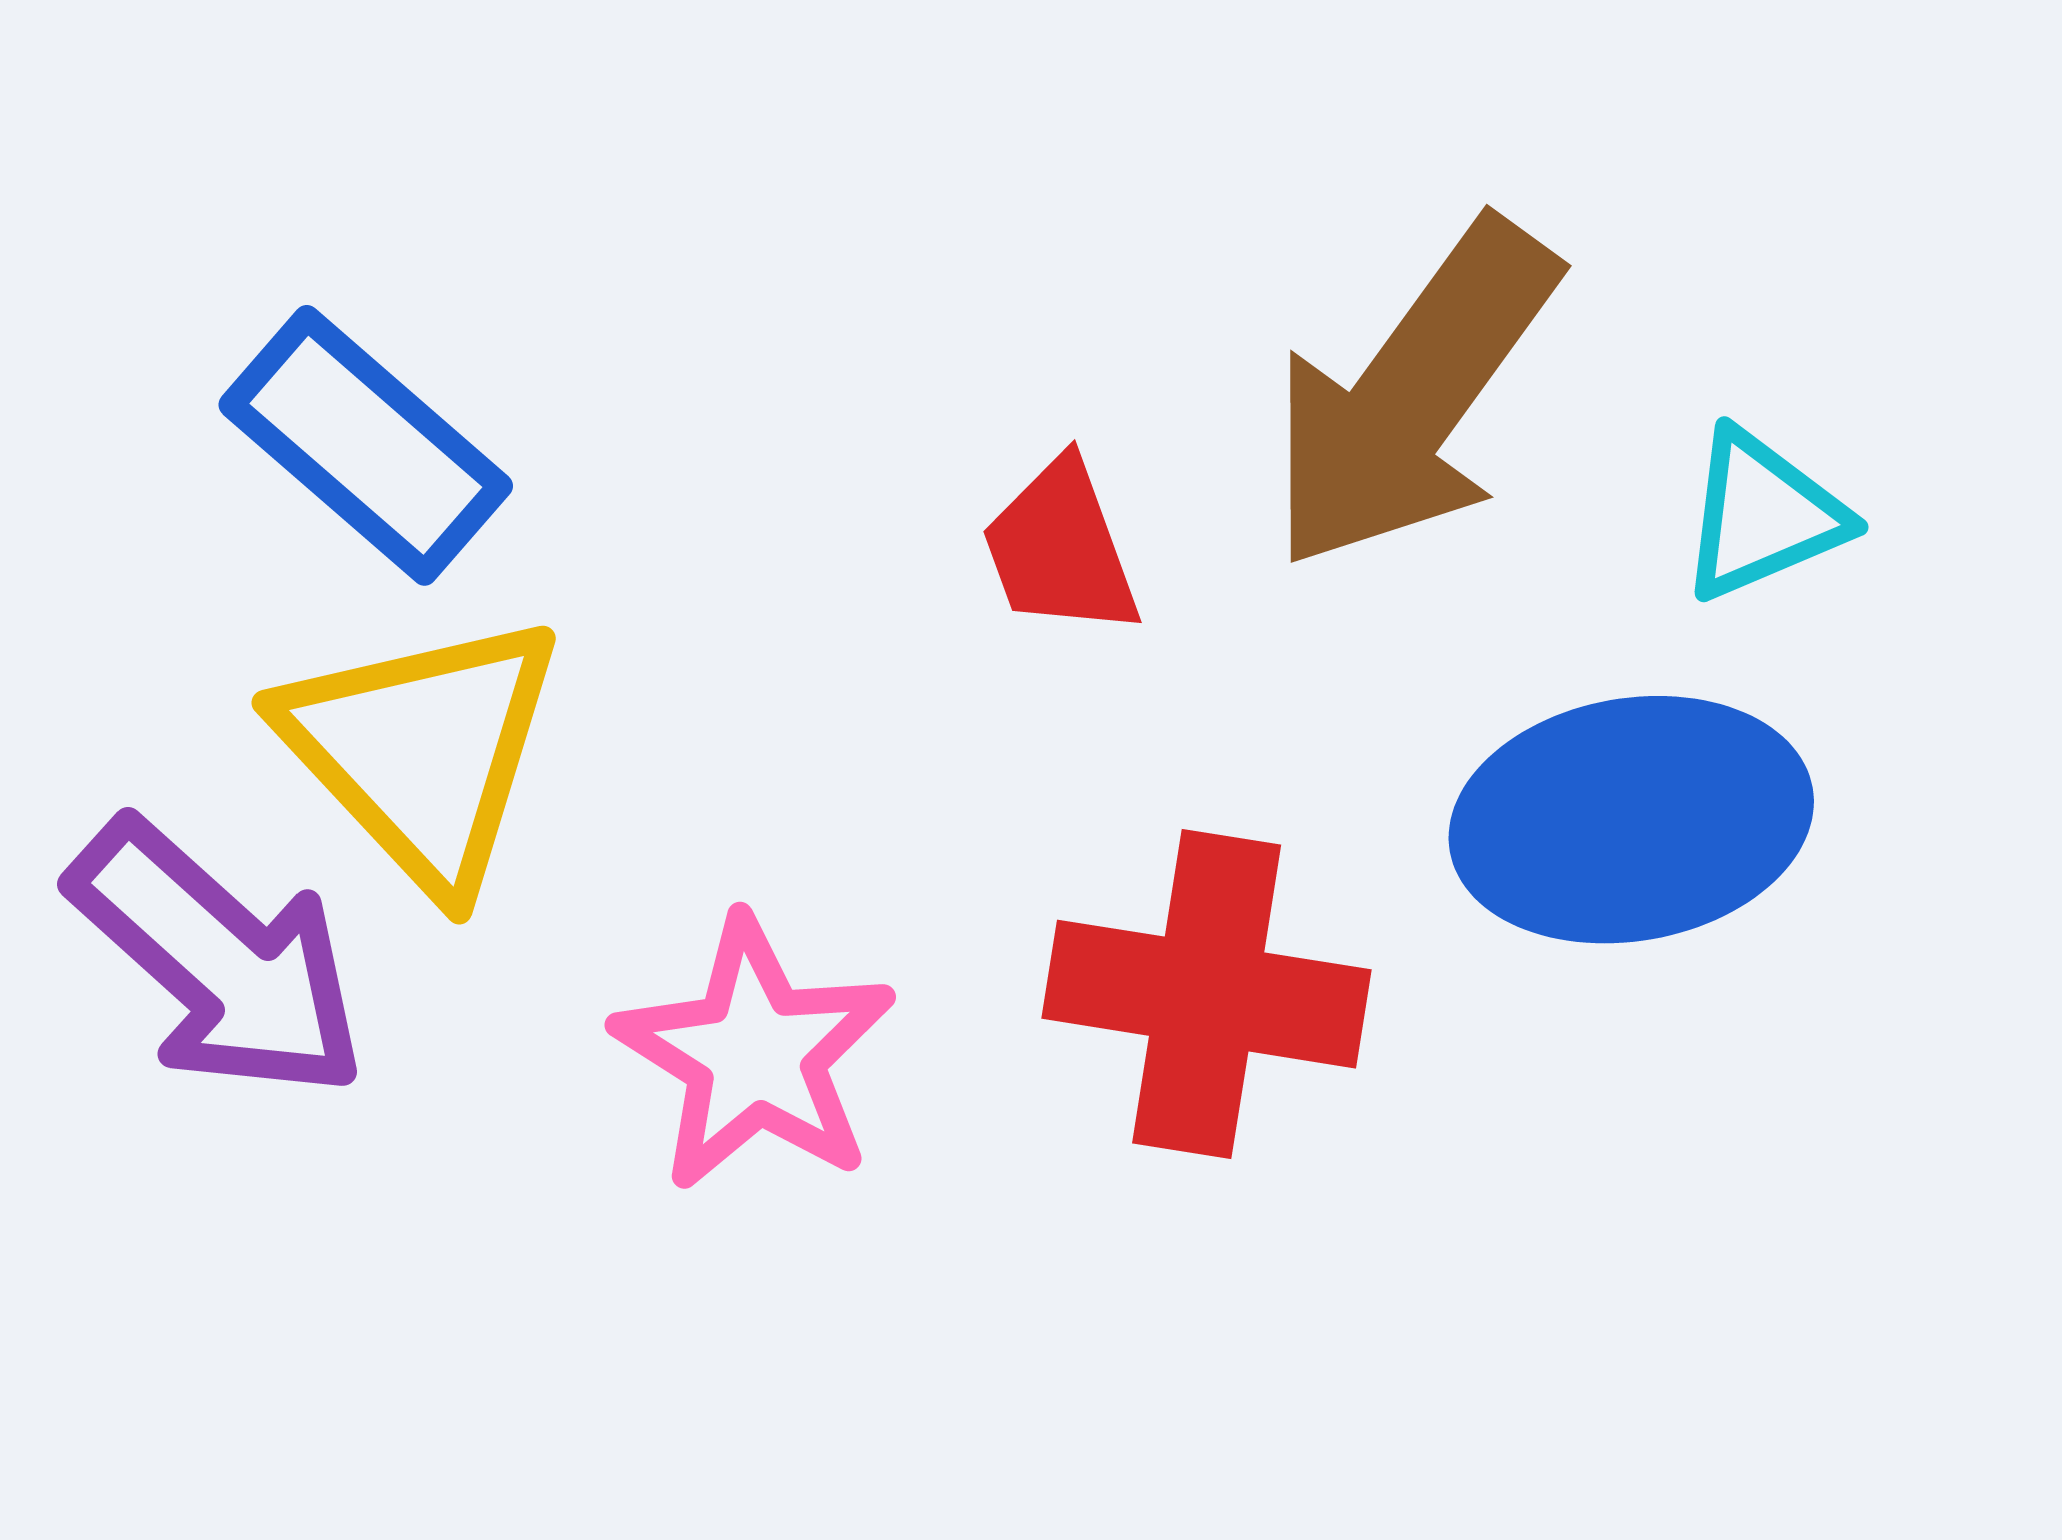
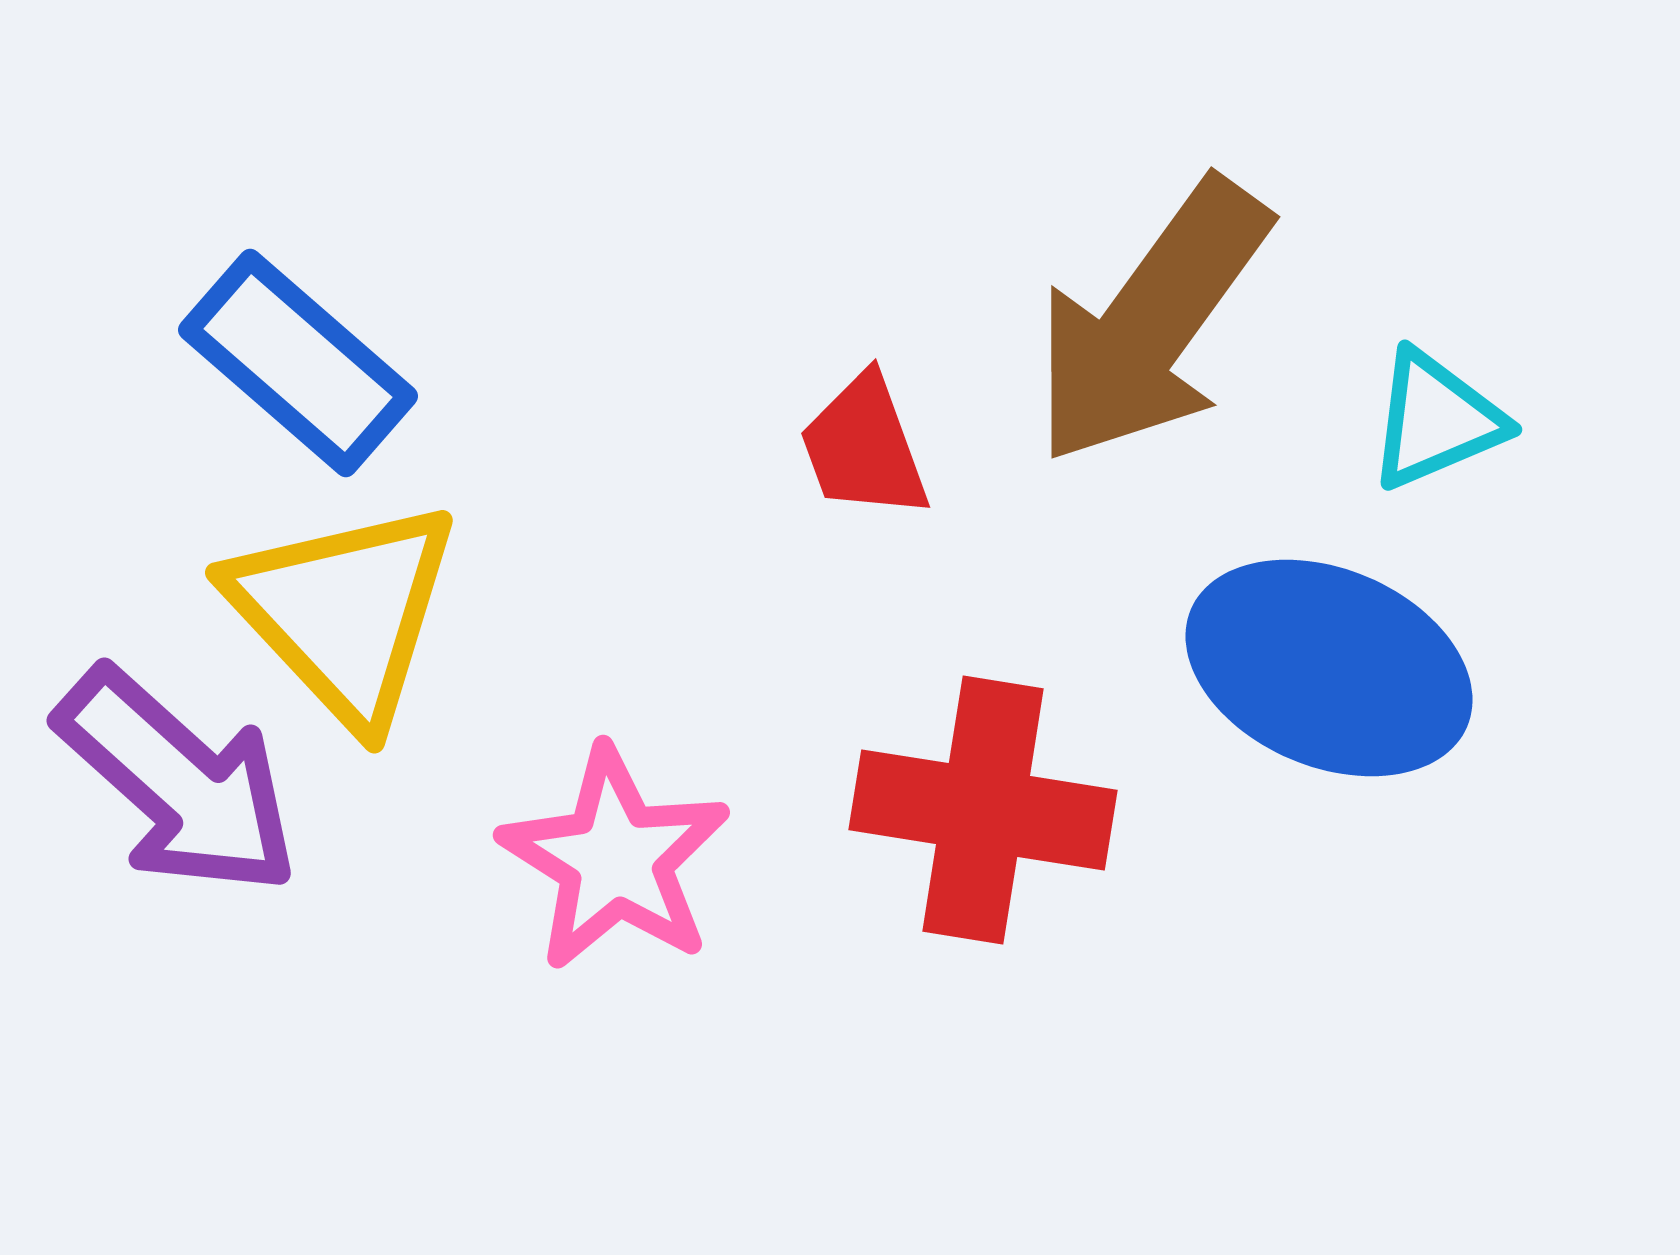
blue ellipse: (1631, 820) -> (1329, 668), turned 33

